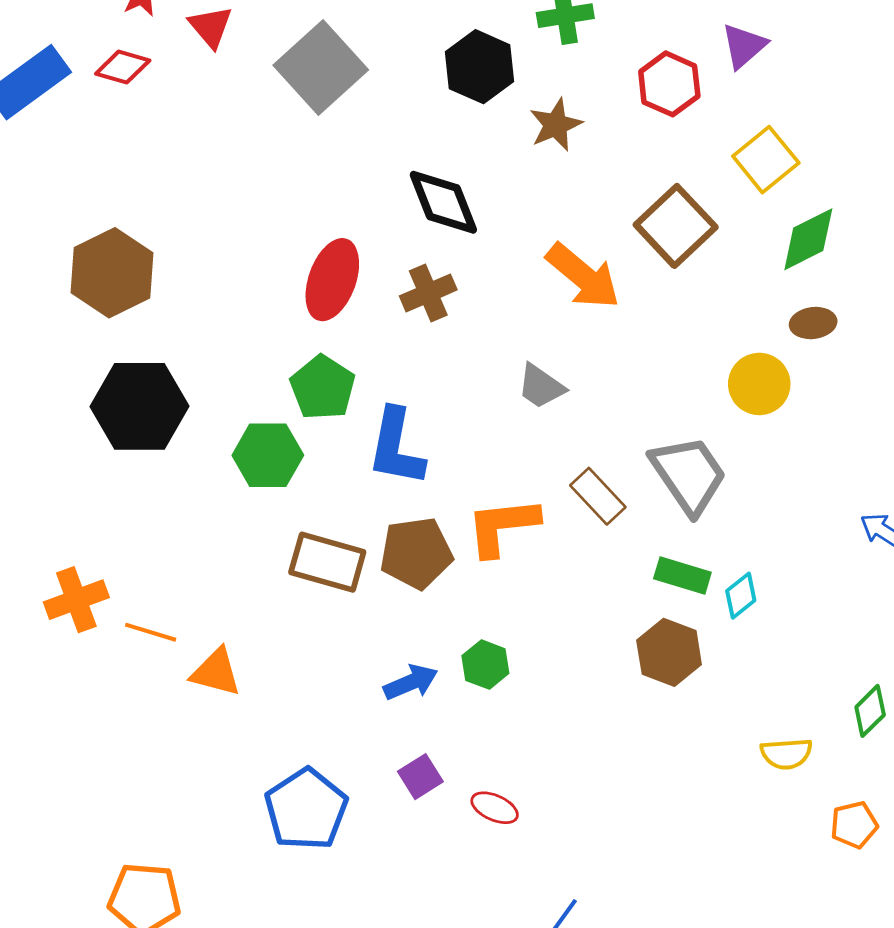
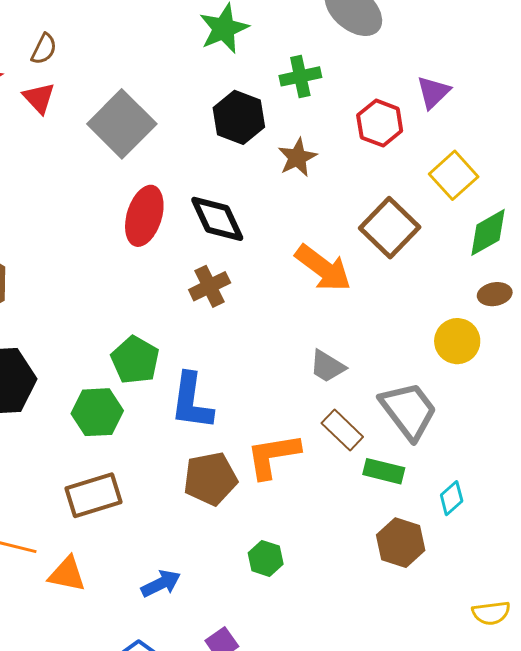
red ellipse: (332, 280) -> (144, 216), moved
gray trapezoid: (541, 386) -> (327, 366), moved
brown rectangle: (327, 562) -> (93, 495), moved, turned -30
green rectangle: (682, 575) -> (384, 471), moved
blue arrow: (411, 682) -> (161, 584), moved

